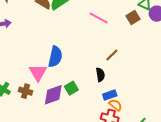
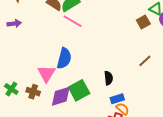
pink line: (99, 18) -> (72, 21), moved
brown line: (112, 55) -> (145, 61), moved
green square: (71, 88) -> (79, 90), size x1.5

